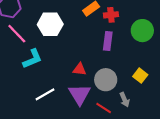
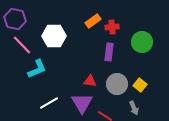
red triangle: (80, 69) -> (90, 81), moved
gray circle: (106, 80) -> (117, 84), moved
gray arrow: (125, 100) -> (134, 108), moved

